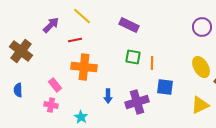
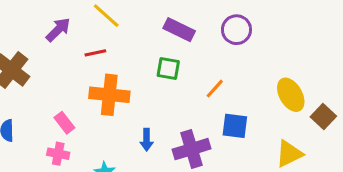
purple circle: (202, 27) -> (236, 30), moved
green square: (133, 57) -> (168, 68), moved
orange line: (152, 63) -> (215, 89), turned 40

